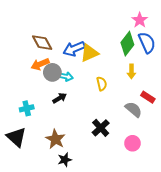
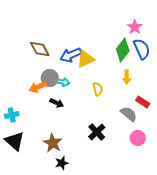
orange arrow: (40, 64) -> (38, 87), moved
black arrow: (60, 98) -> (57, 103), turned 56
cyan cross: (27, 108) -> (12, 115), moved
pink circle: (132, 143) -> (138, 138), moved

